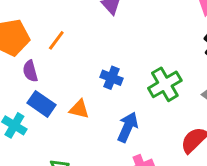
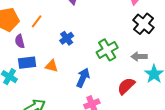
blue cross: (111, 78) -> (67, 38), moved, turned 32
blue rectangle: (42, 104) -> (27, 63), turned -42

